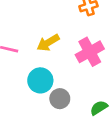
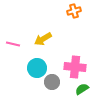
pink cross: (90, 52) -> (75, 67), moved, turned 35

